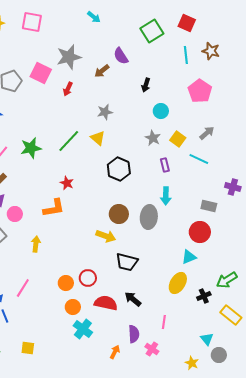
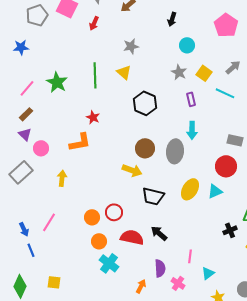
green line: (69, 141) -> (95, 75), turned -45
green star: (31, 148) -> (57, 82), turned -30
yellow ellipse: (178, 283) -> (190, 189), moved
cyan triangle: (207, 339) -> (208, 273), moved, turned 32

